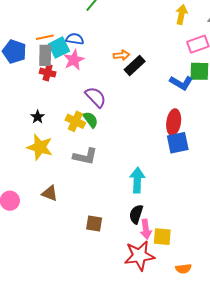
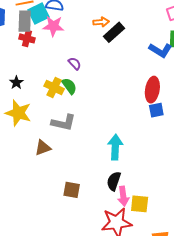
pink star: (74, 60) -> (53, 26), turned 30
purple semicircle: (96, 97) -> (75, 63), size x0.6
blue square: (178, 143) -> (156, 110), size x0.7
brown triangle: (50, 193) -> (43, 148), moved, turned -42

